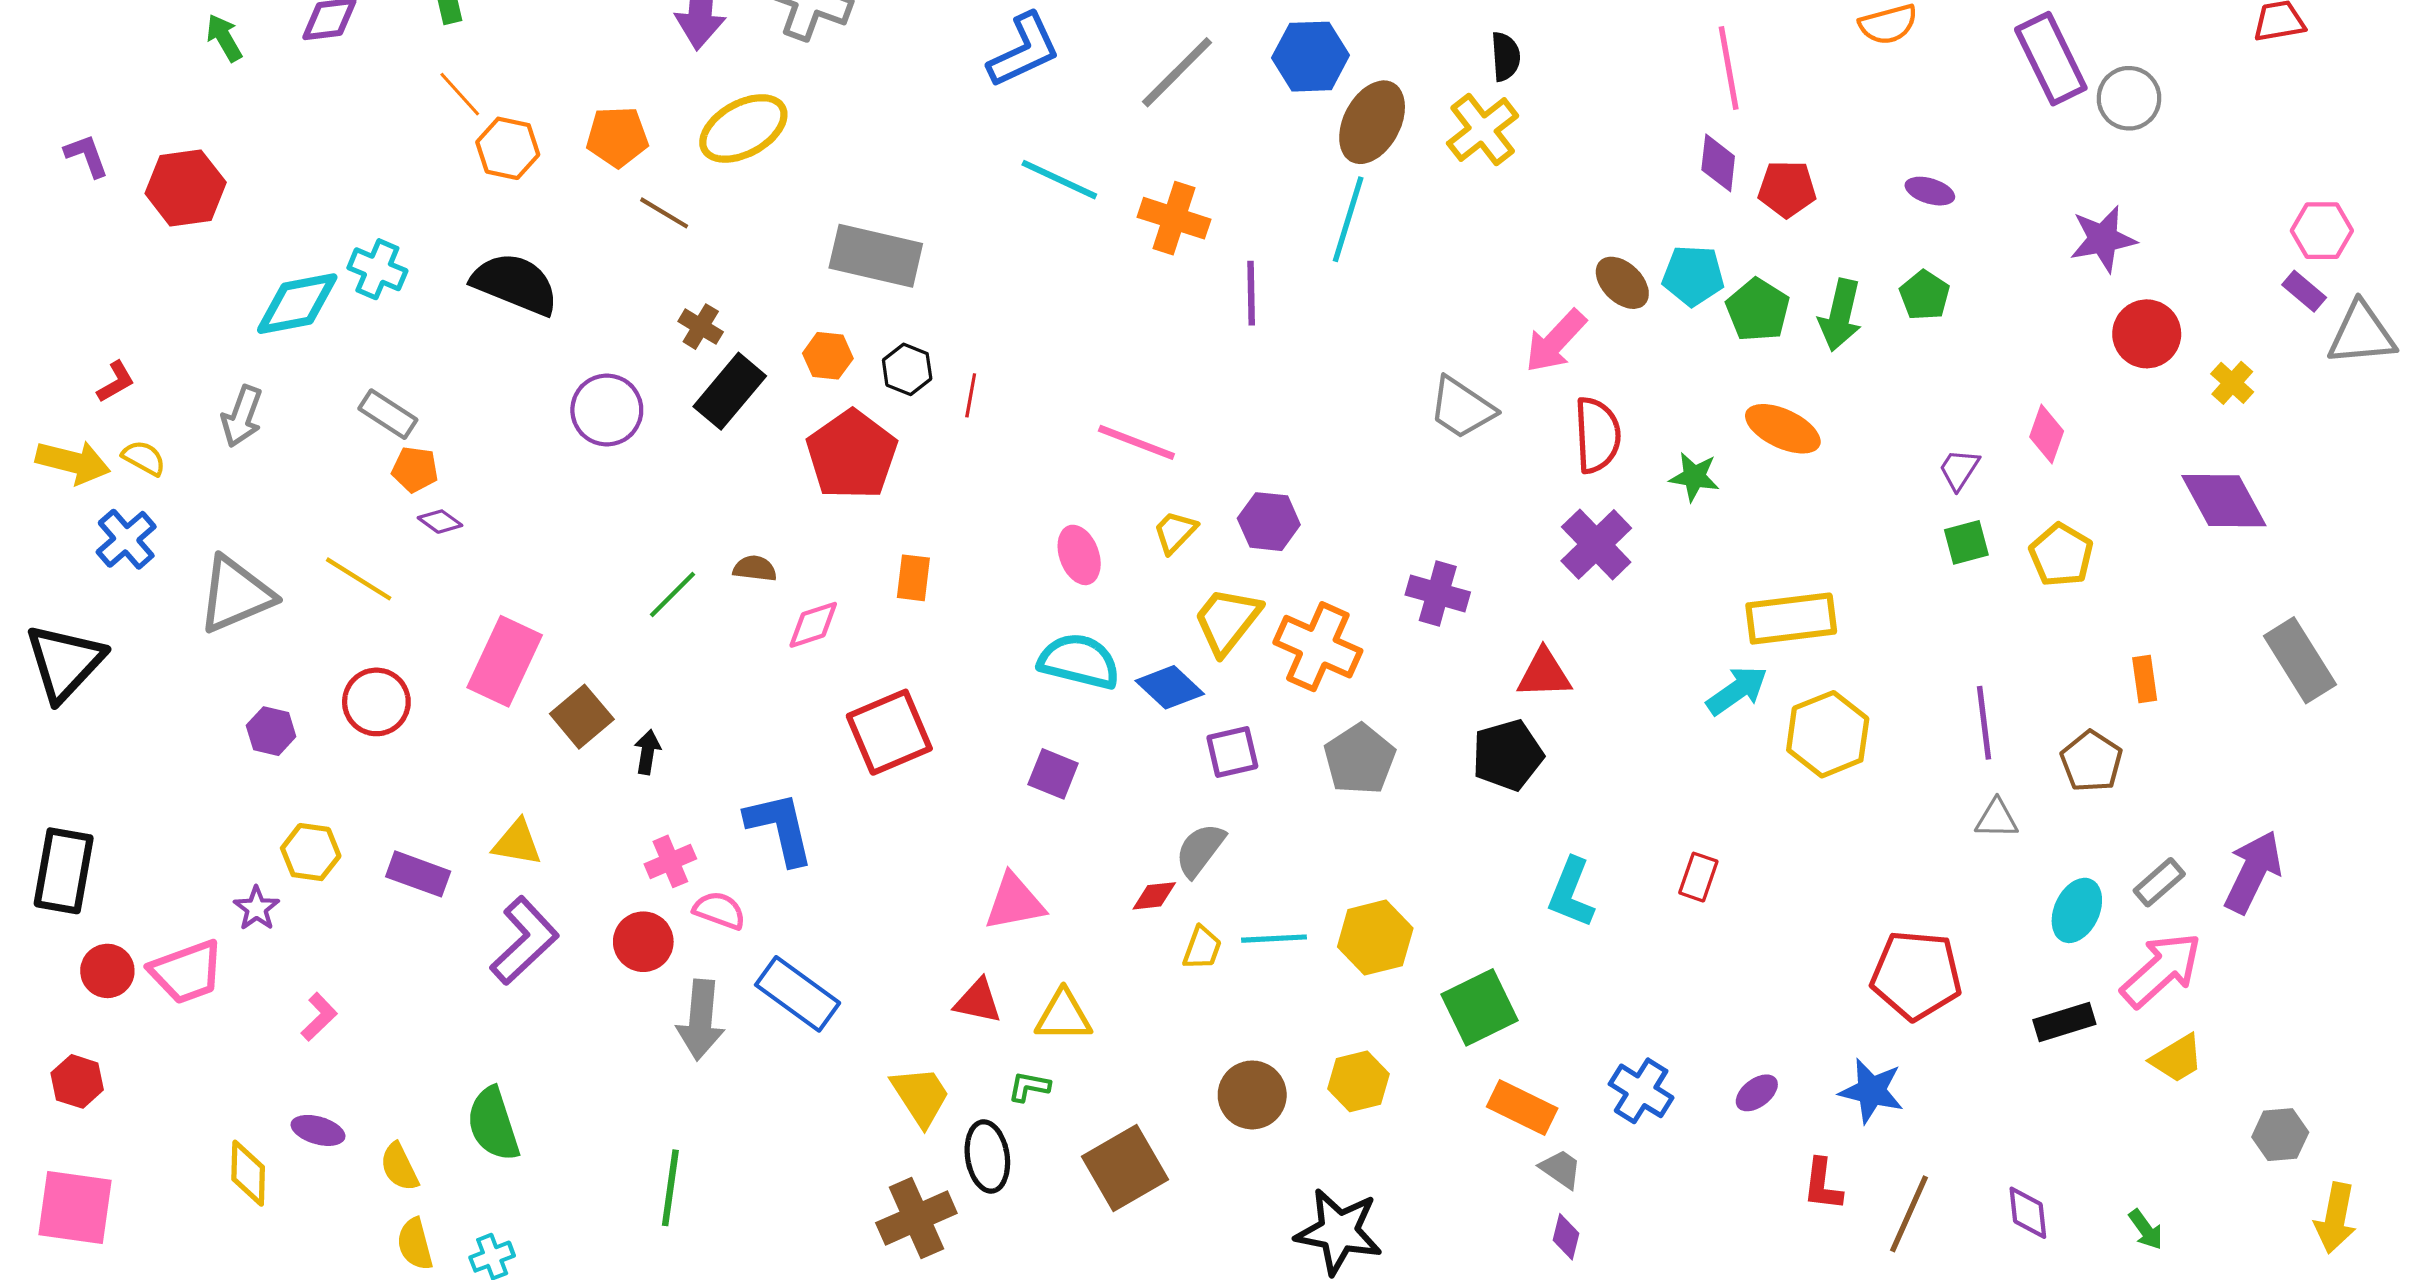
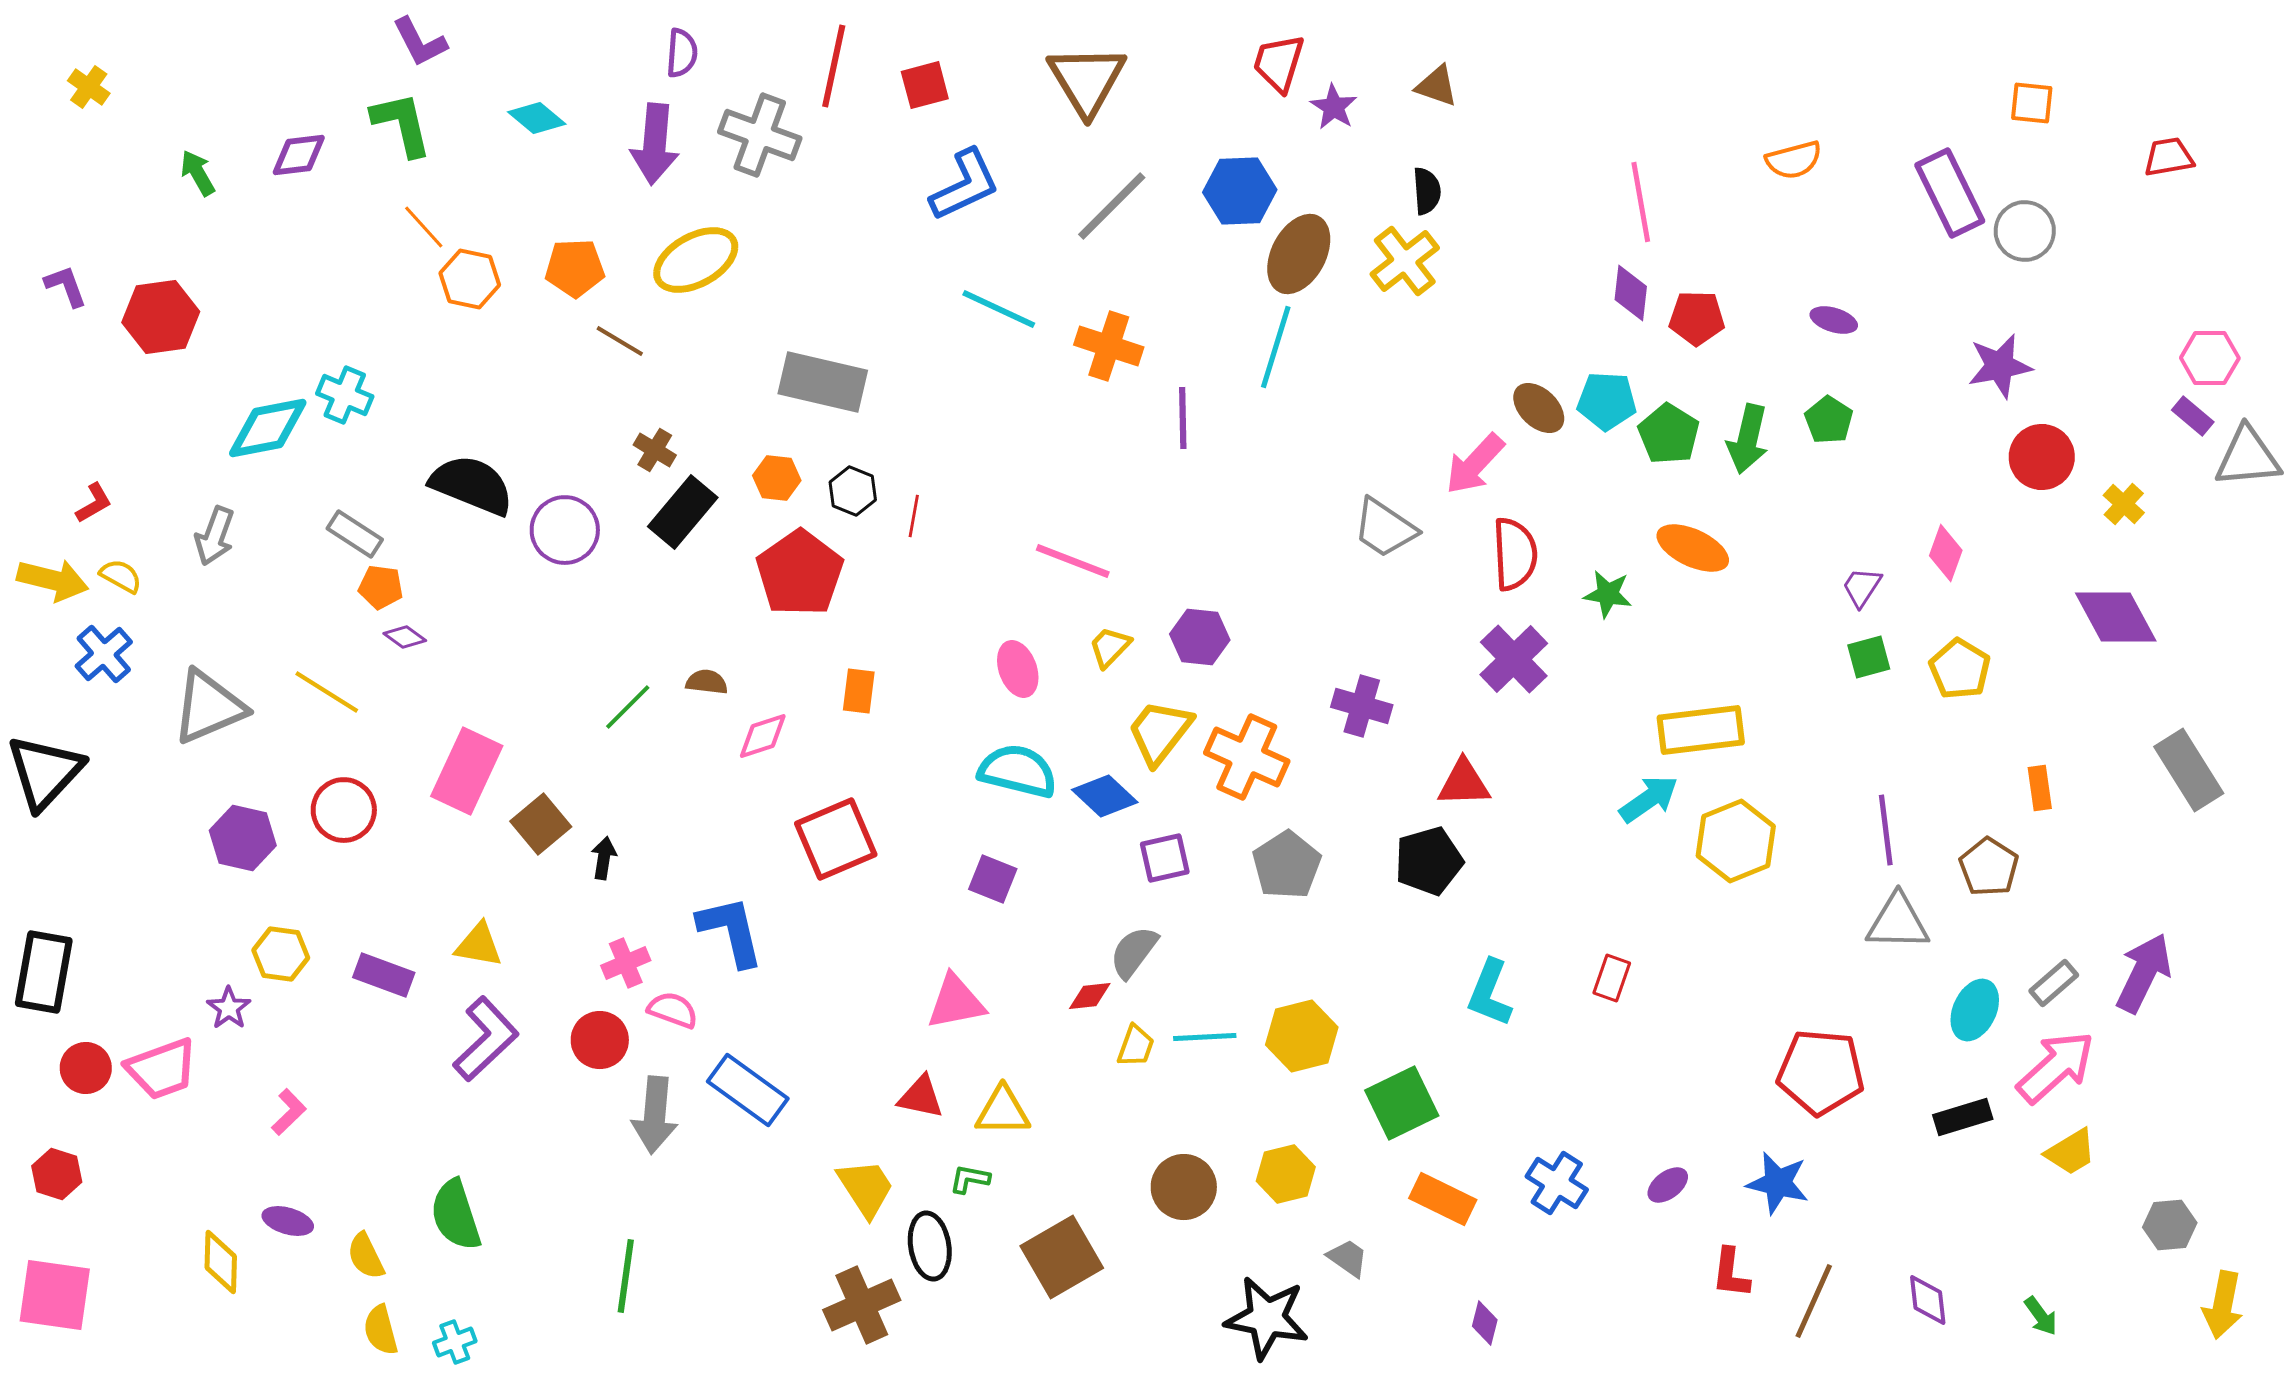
black semicircle: (515, 284) -> (472, 485), moved
purple hexagon: (271, 731) -> (243, 838), size x1.4
gray triangle: (1997, 819) -> (1898, 922), size x1.5
gray trapezoid: (1561, 1169) -> (1348, 1258), moved

